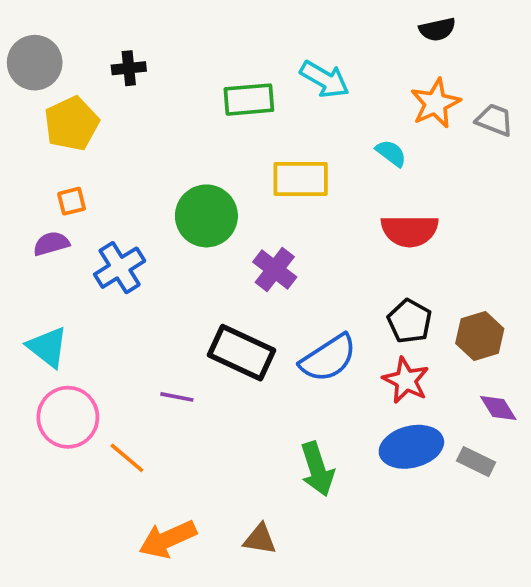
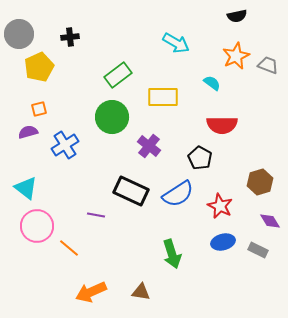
green rectangle: (249, 100) -> (118, 75), moved, turned -32
black pentagon: (410, 321) -> (200, 158), moved
blue ellipse: (411, 447) -> (223, 242), size x0.7

